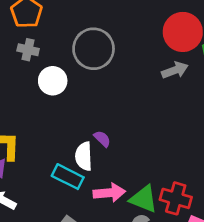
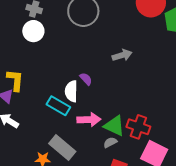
gray arrow: (175, 70) -> (122, 55), moved
white circle: (53, 81) -> (33, 31), moved

